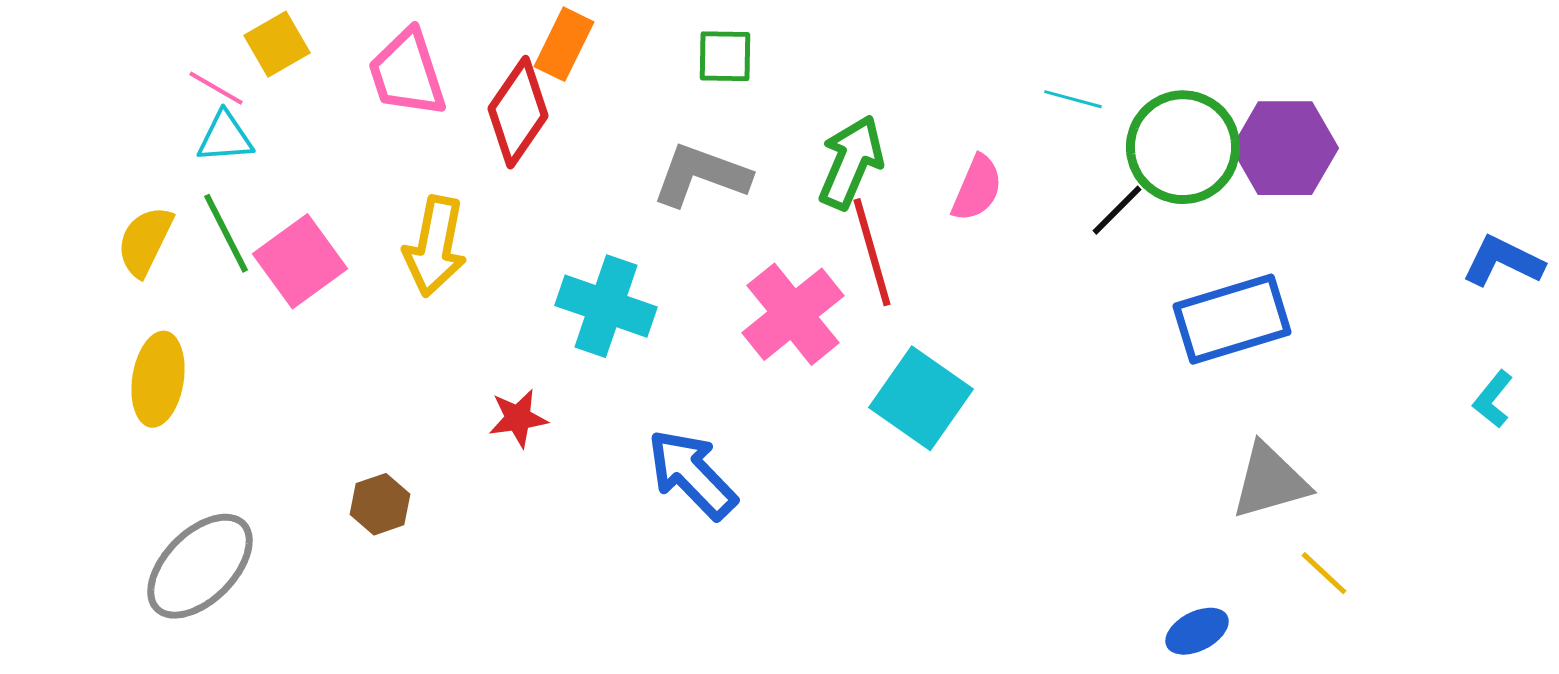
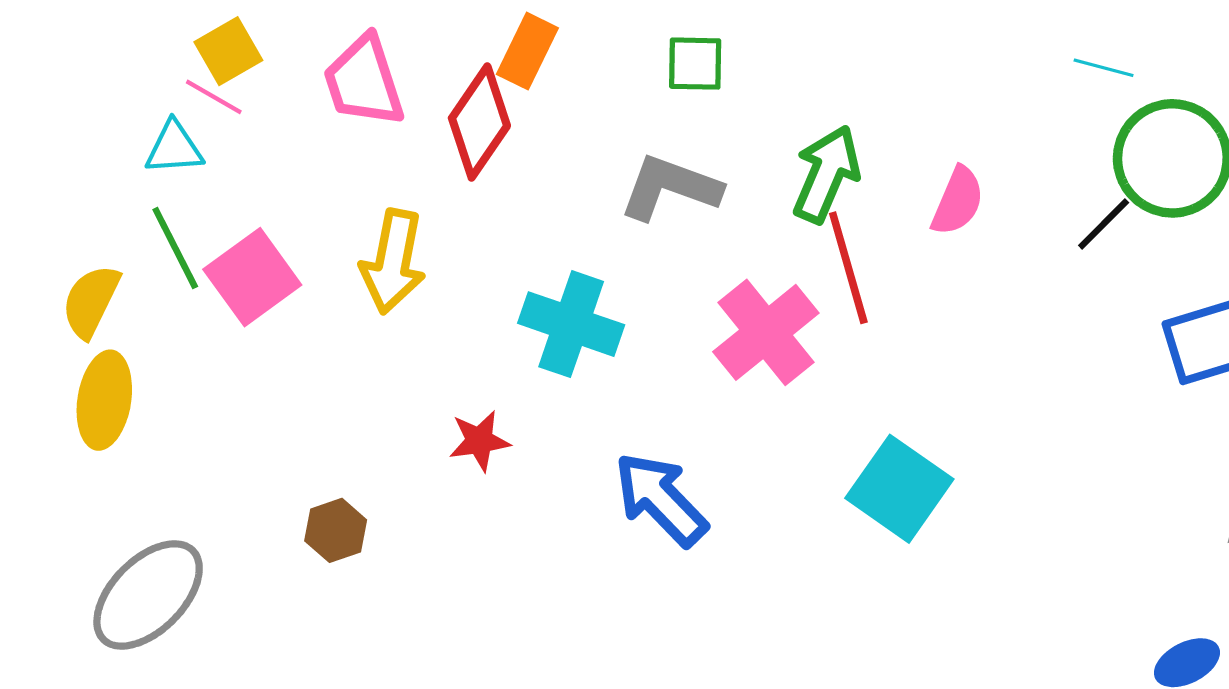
pink line: (216, 88) -> (214, 97), moved
cyan line: (1073, 99) -> (1104, 68), moved
yellow semicircle: (145, 241) -> (91, 301), moved
cyan square: (921, 398) -> (899, 489), moved

